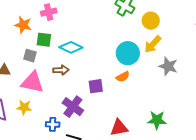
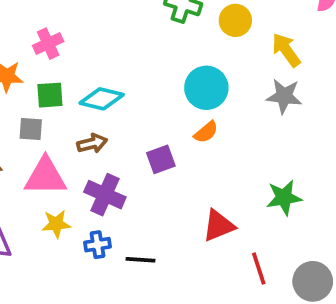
yellow arrow: (153, 44) -> (286, 50), moved, turned 114
yellow star: (24, 107) -> (56, 224), moved
purple cross: (73, 107) -> (105, 195), moved

